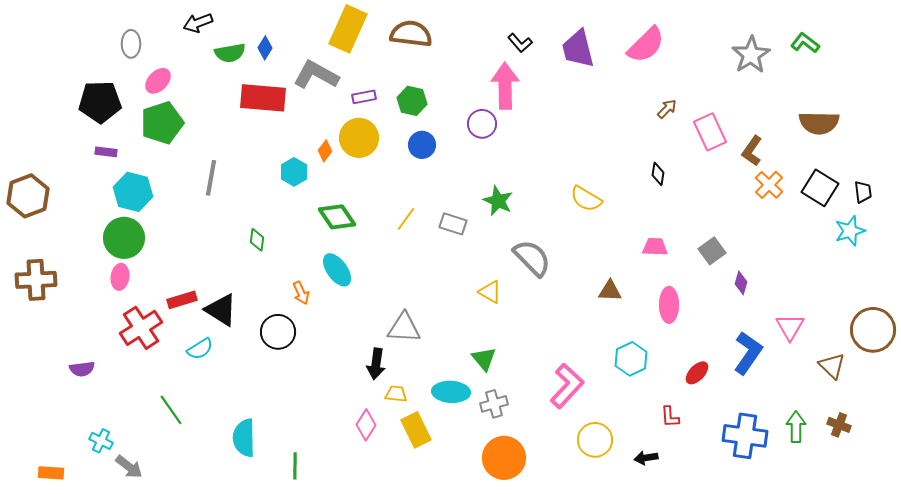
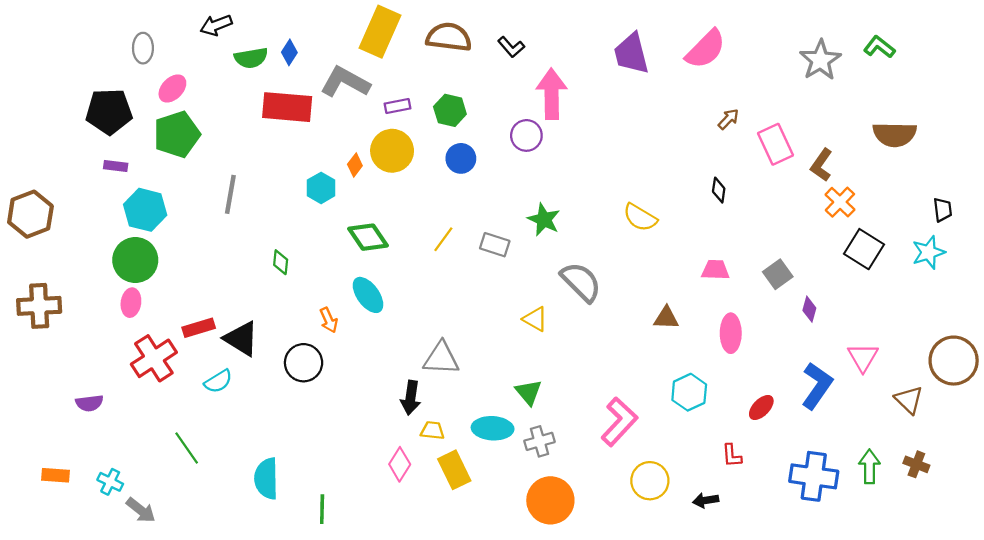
black L-shape: (520, 43) -> (511, 47), moved
black square: (820, 188) -> (864, 249), moved
orange rectangle: (51, 473) -> (56, 475), moved

